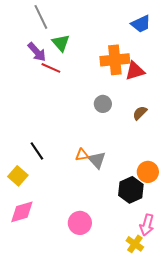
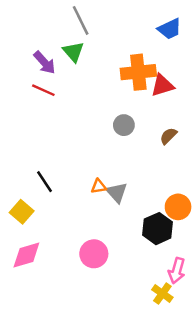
gray line: (41, 17) -> (81, 20), moved
red line: (51, 68) -> (43, 90), moved
pink circle: (80, 223) -> (94, 254), moved

